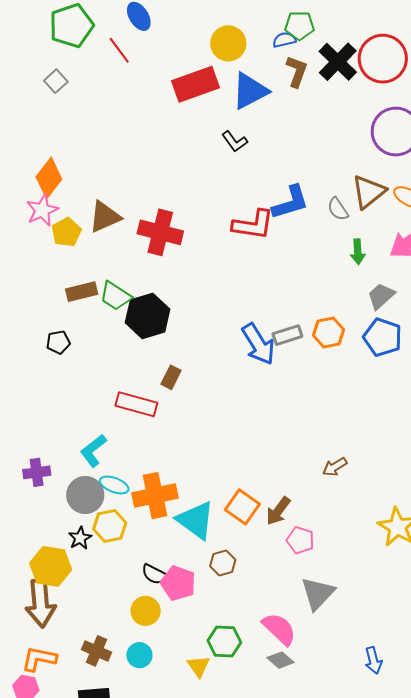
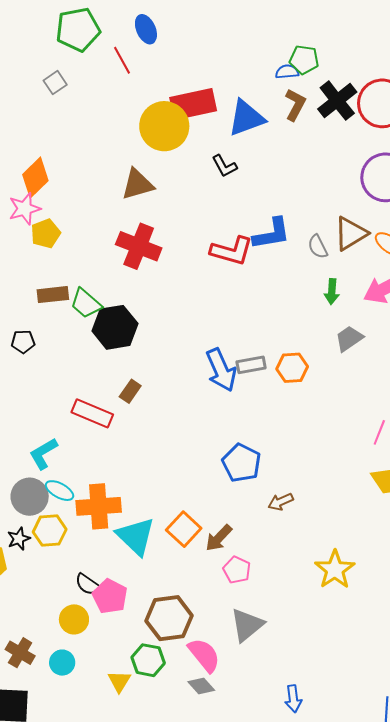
yellow circle: (228, 43) -> (164, 126), moved, size x1.4
brown triangle: (105, 217) -> (137, 184), moved
blue pentagon: (383, 337) -> (241, 463), moved
brown hexagon: (223, 563) -> (169, 618), moved, size x1.8

